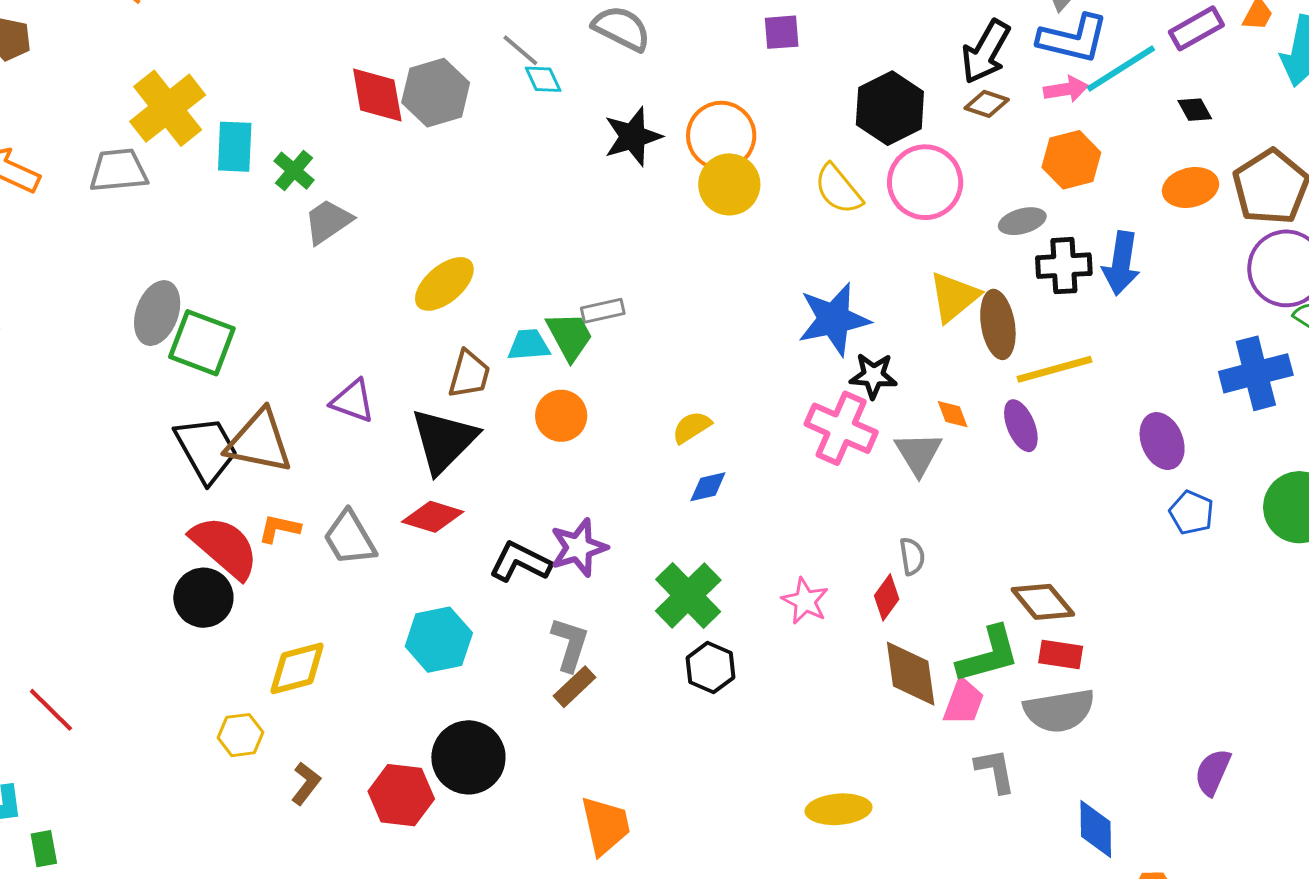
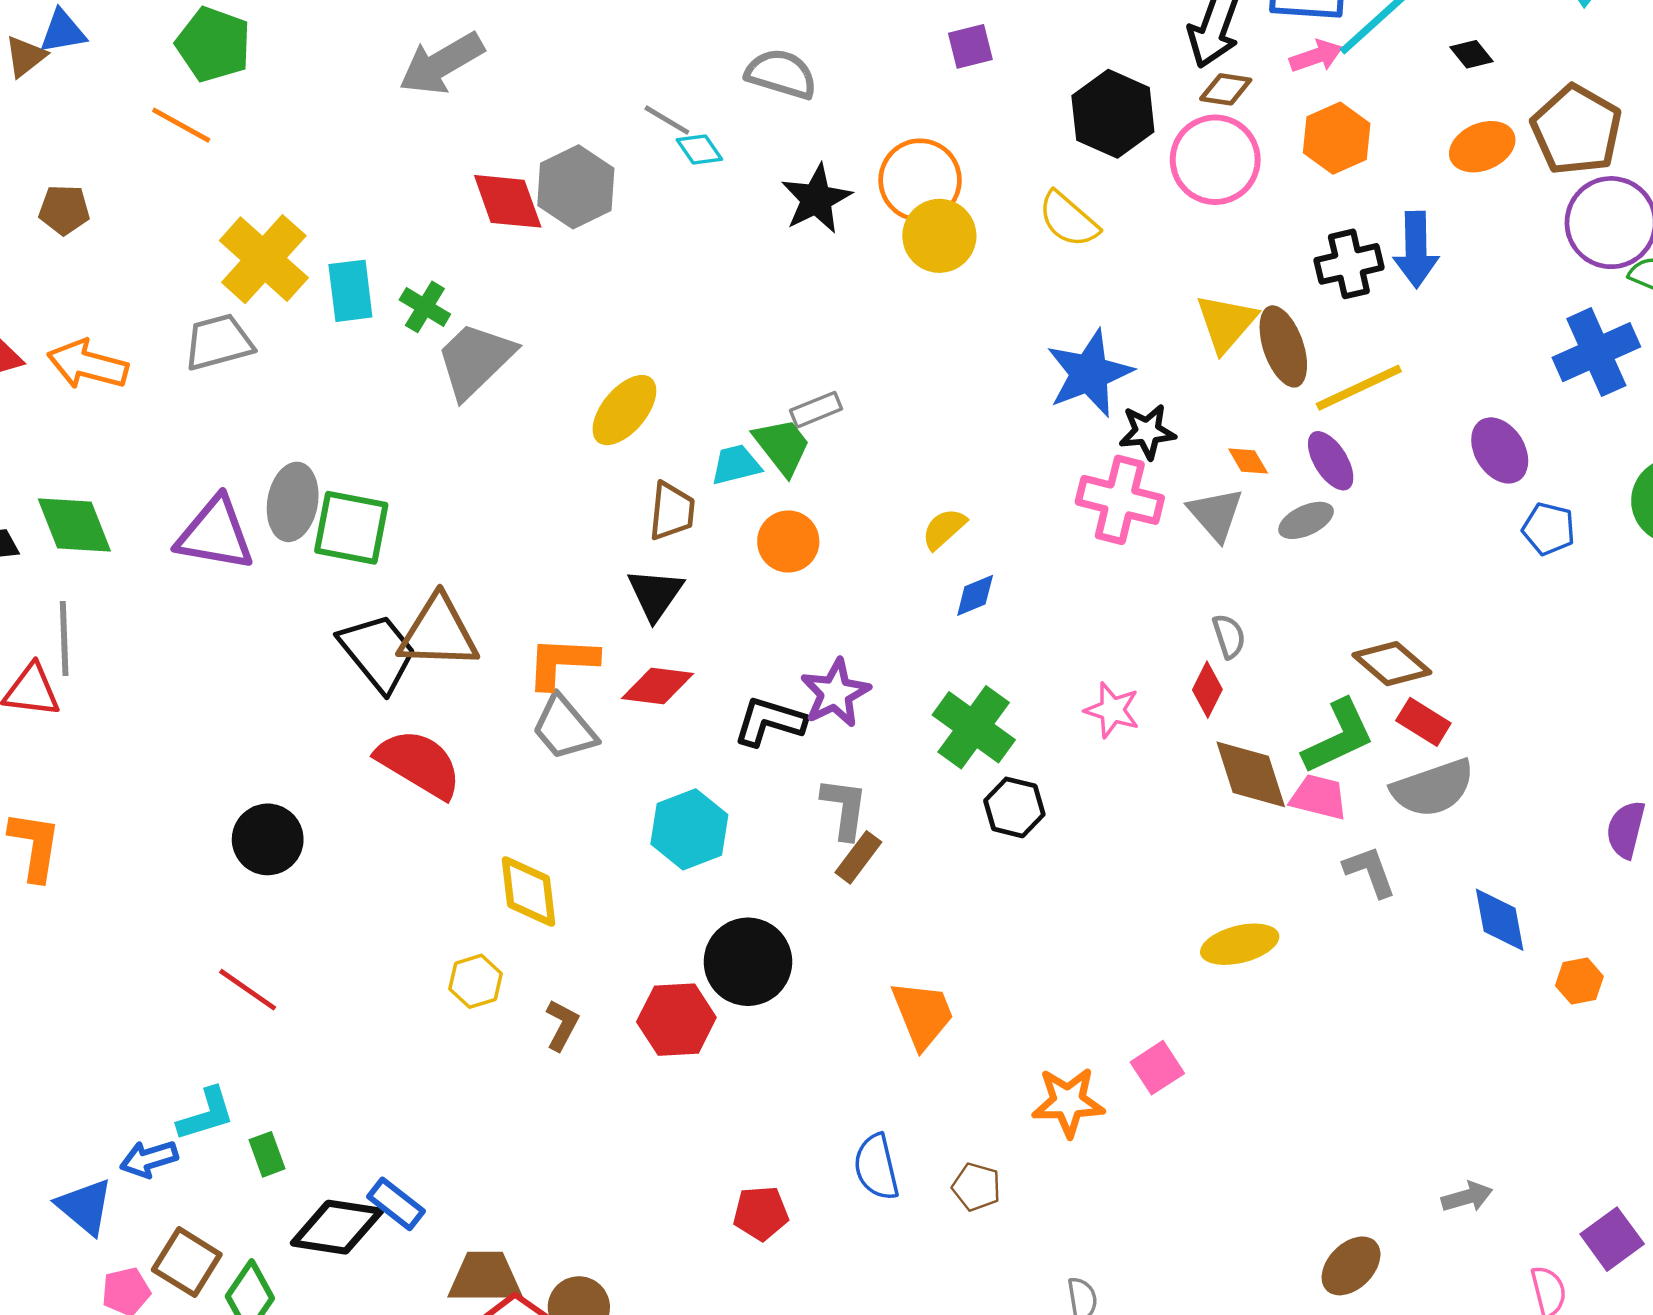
pink circle: (925, 182) -> (1215, 160), moved
gray trapezoid: (328, 221) -> (475, 360), size x1.4
gray ellipse: (1022, 221) -> (1306, 520), moved
purple triangle: (353, 401) -> (215, 534), moved, size x1.5
black triangle: (444, 440) -> (655, 594), size x0.7
orange L-shape: (279, 529) -> (562, 662), moved, size x1.5
black circle: (203, 598) -> (268, 839), moved
red rectangle: (1061, 655) -> (1423, 722), turned 33
yellow diamond: (297, 668) -> (529, 892), turned -72
pink trapezoid: (964, 702) -> (1319, 797), turned -87
yellow ellipse: (839, 809) -> (1240, 944), moved

